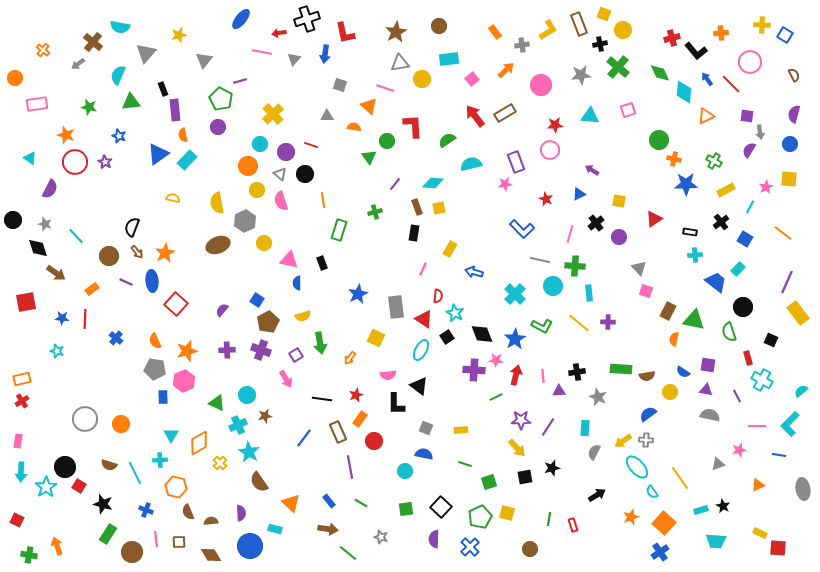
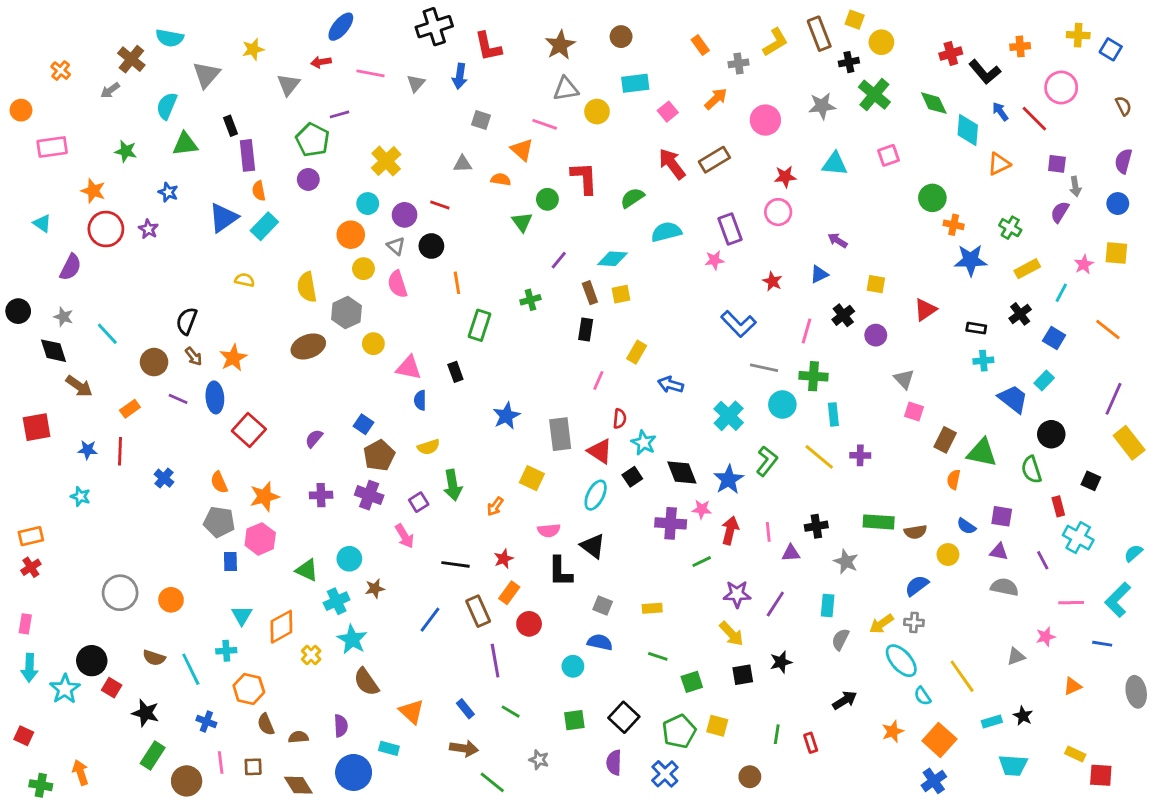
red arrow: (279, 33) -> (321, 62), moved
green L-shape: (542, 326) -> (767, 461), turned -80

